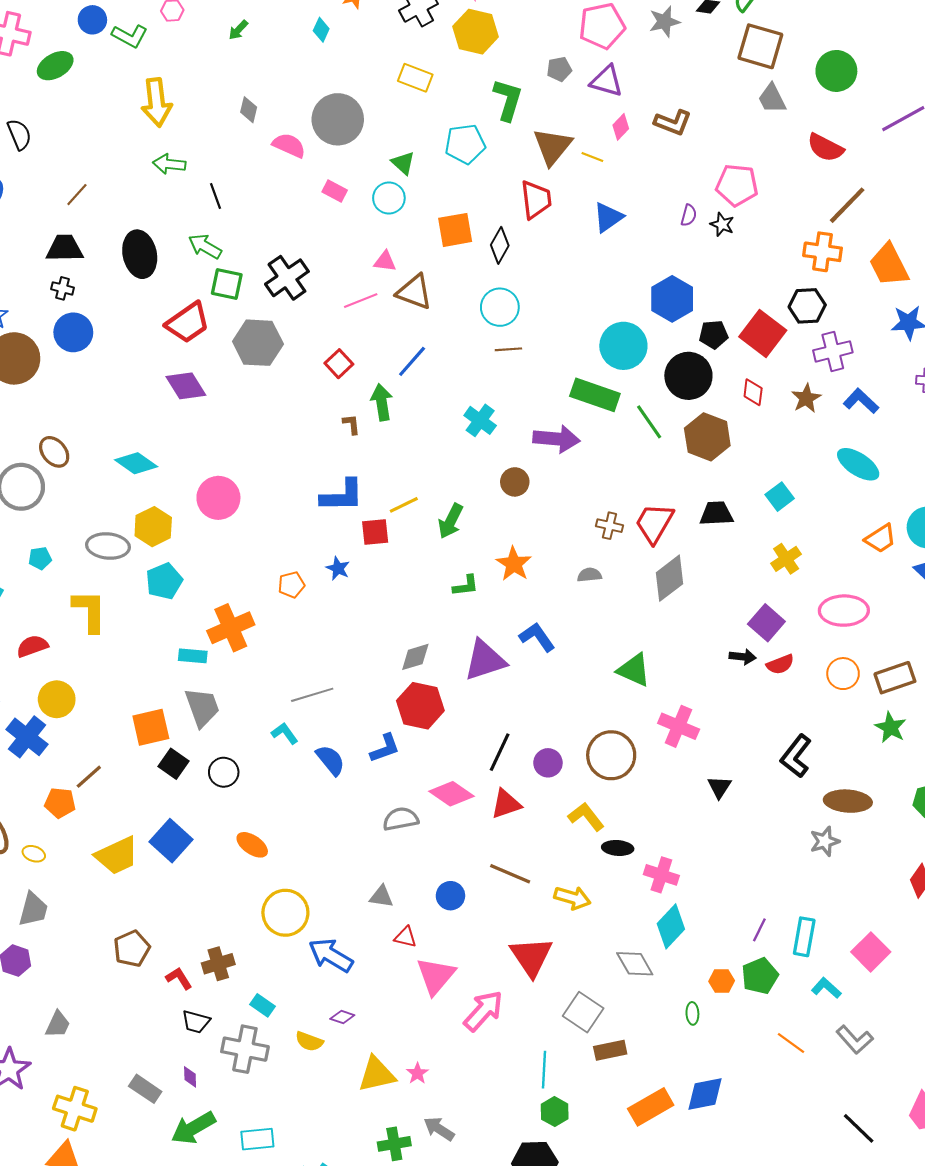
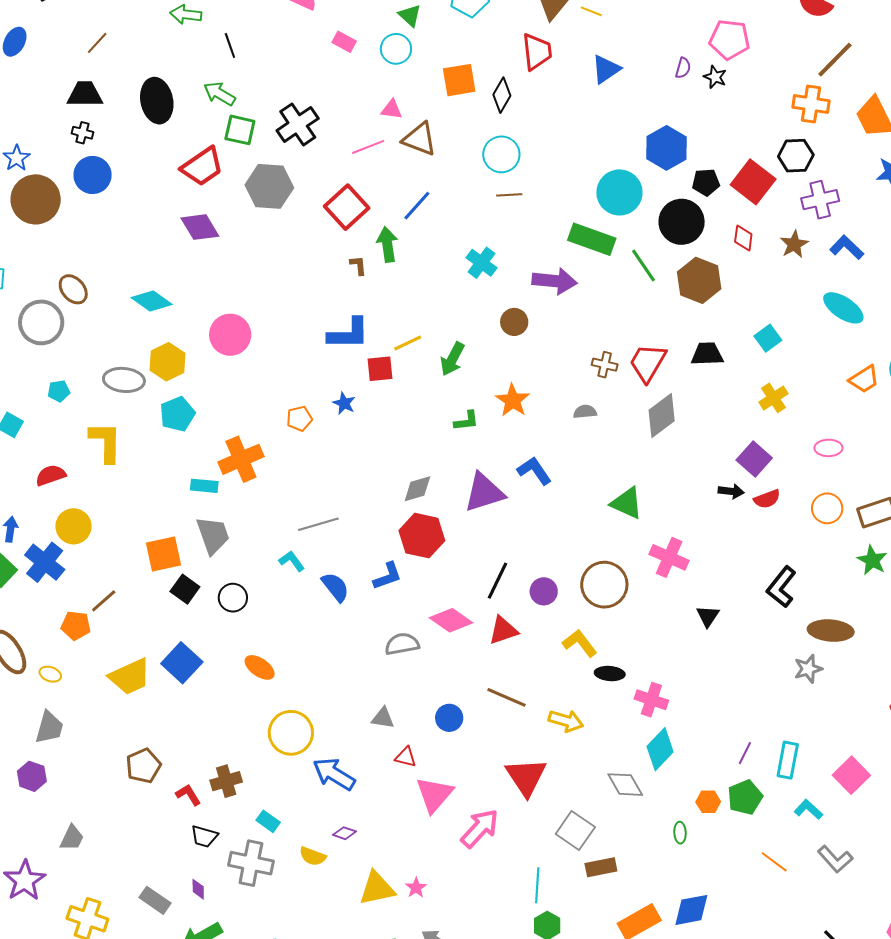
red square: (339, 364) -> (347, 207), size x1.6
pink ellipse: (844, 611) -> (828, 448), size x0.6

